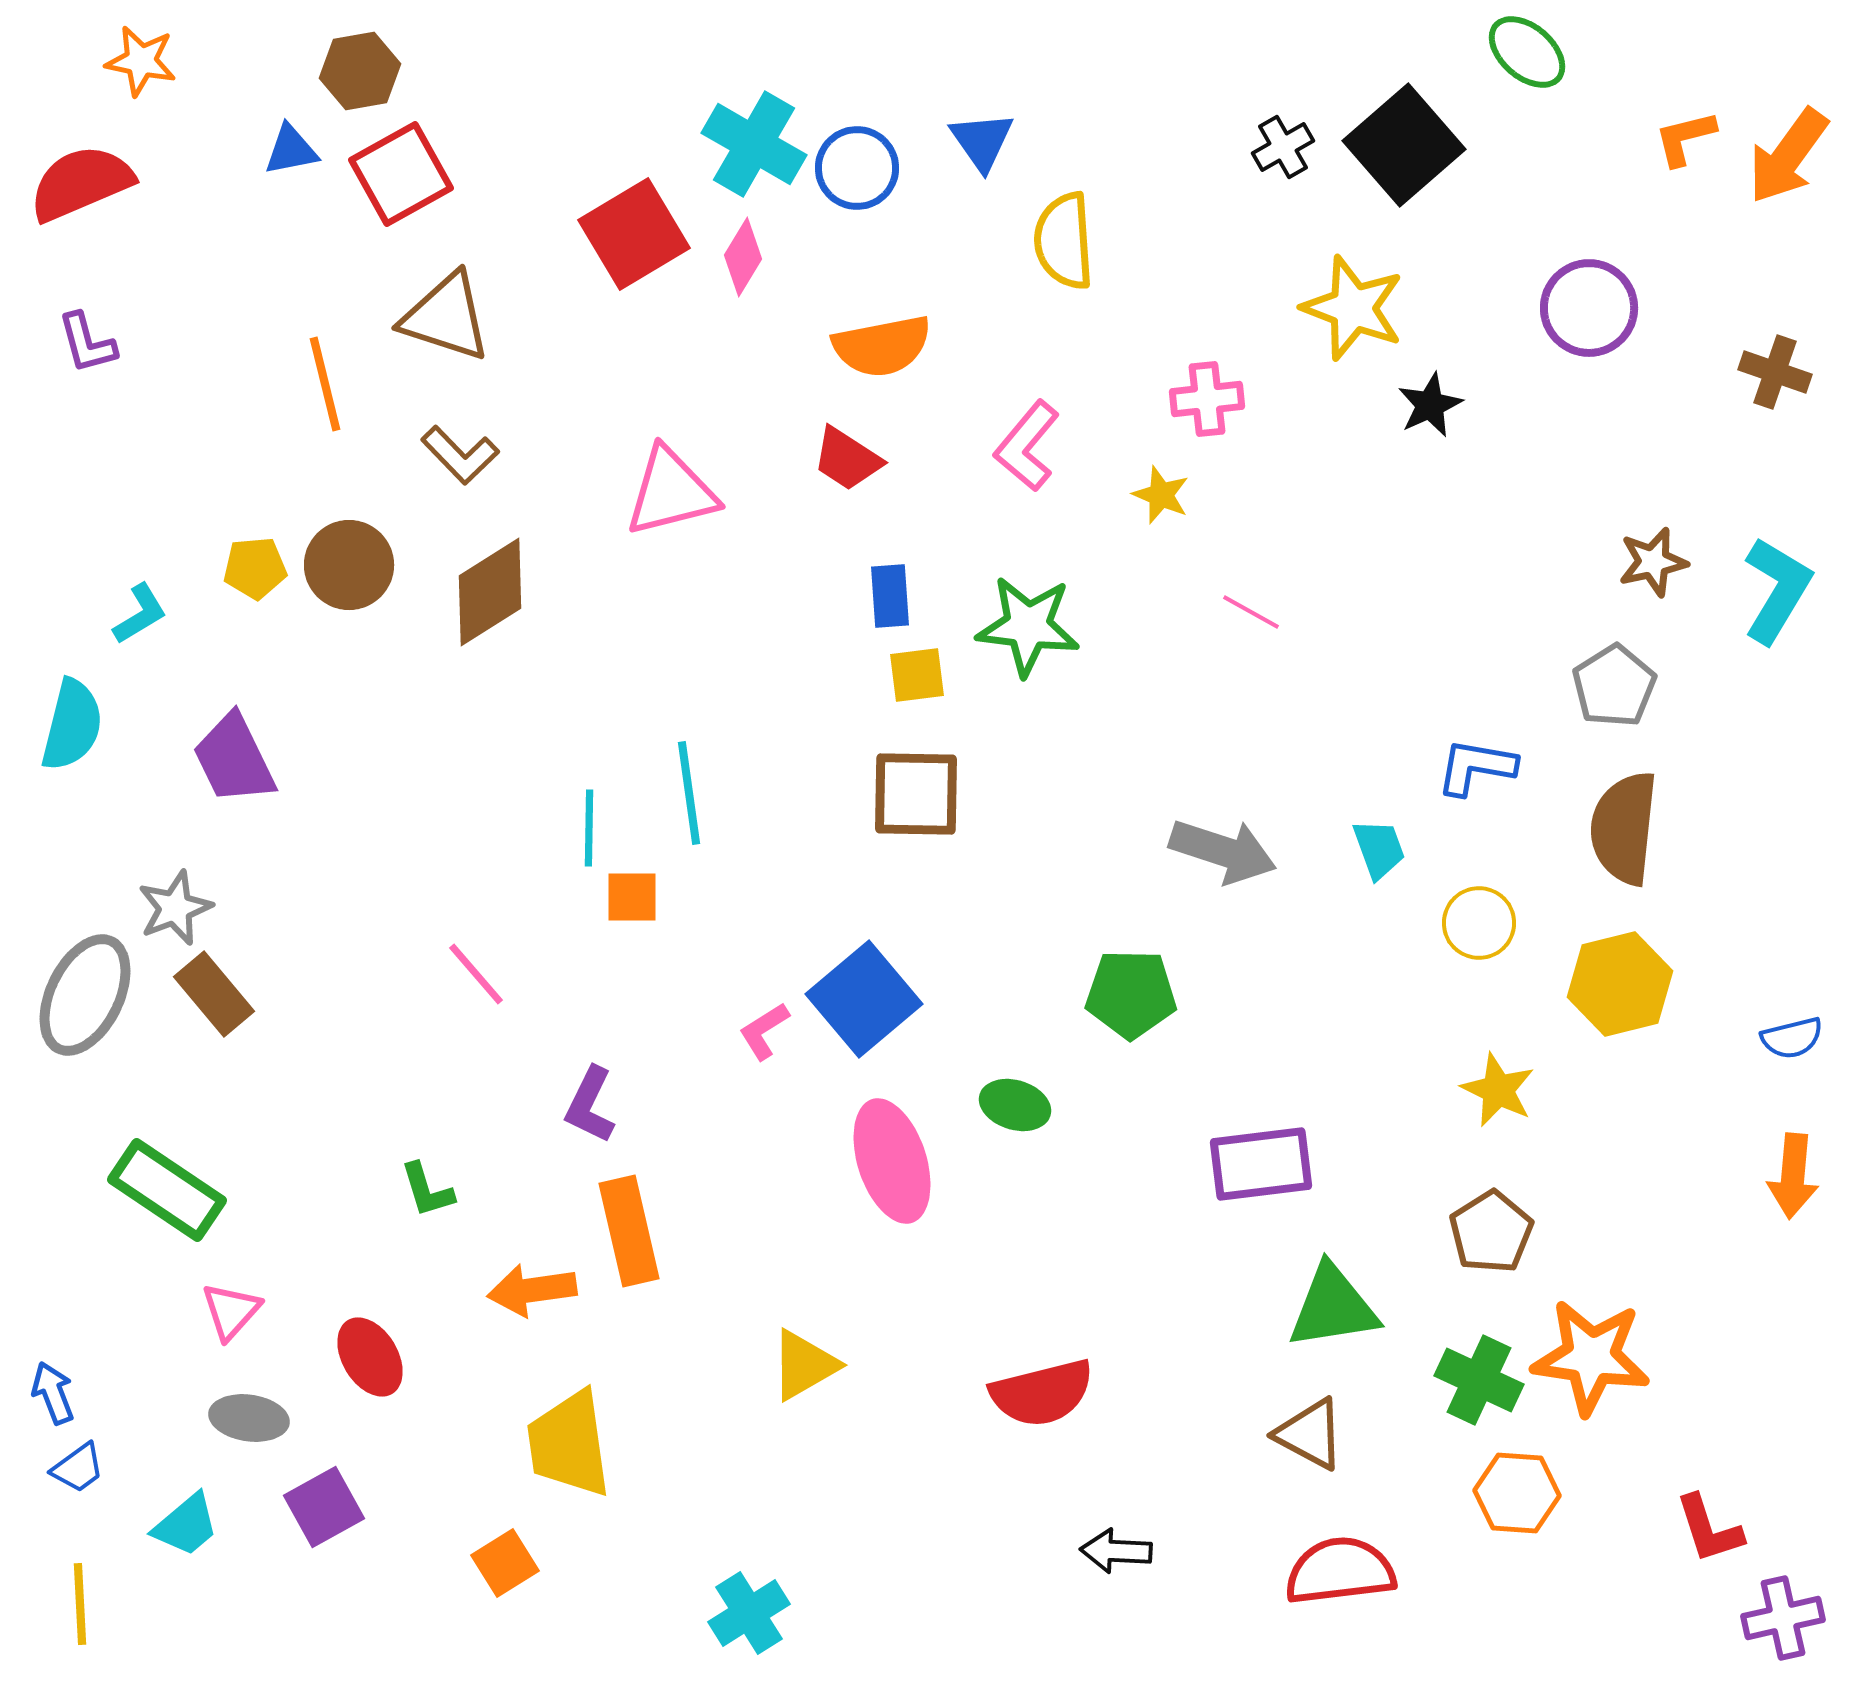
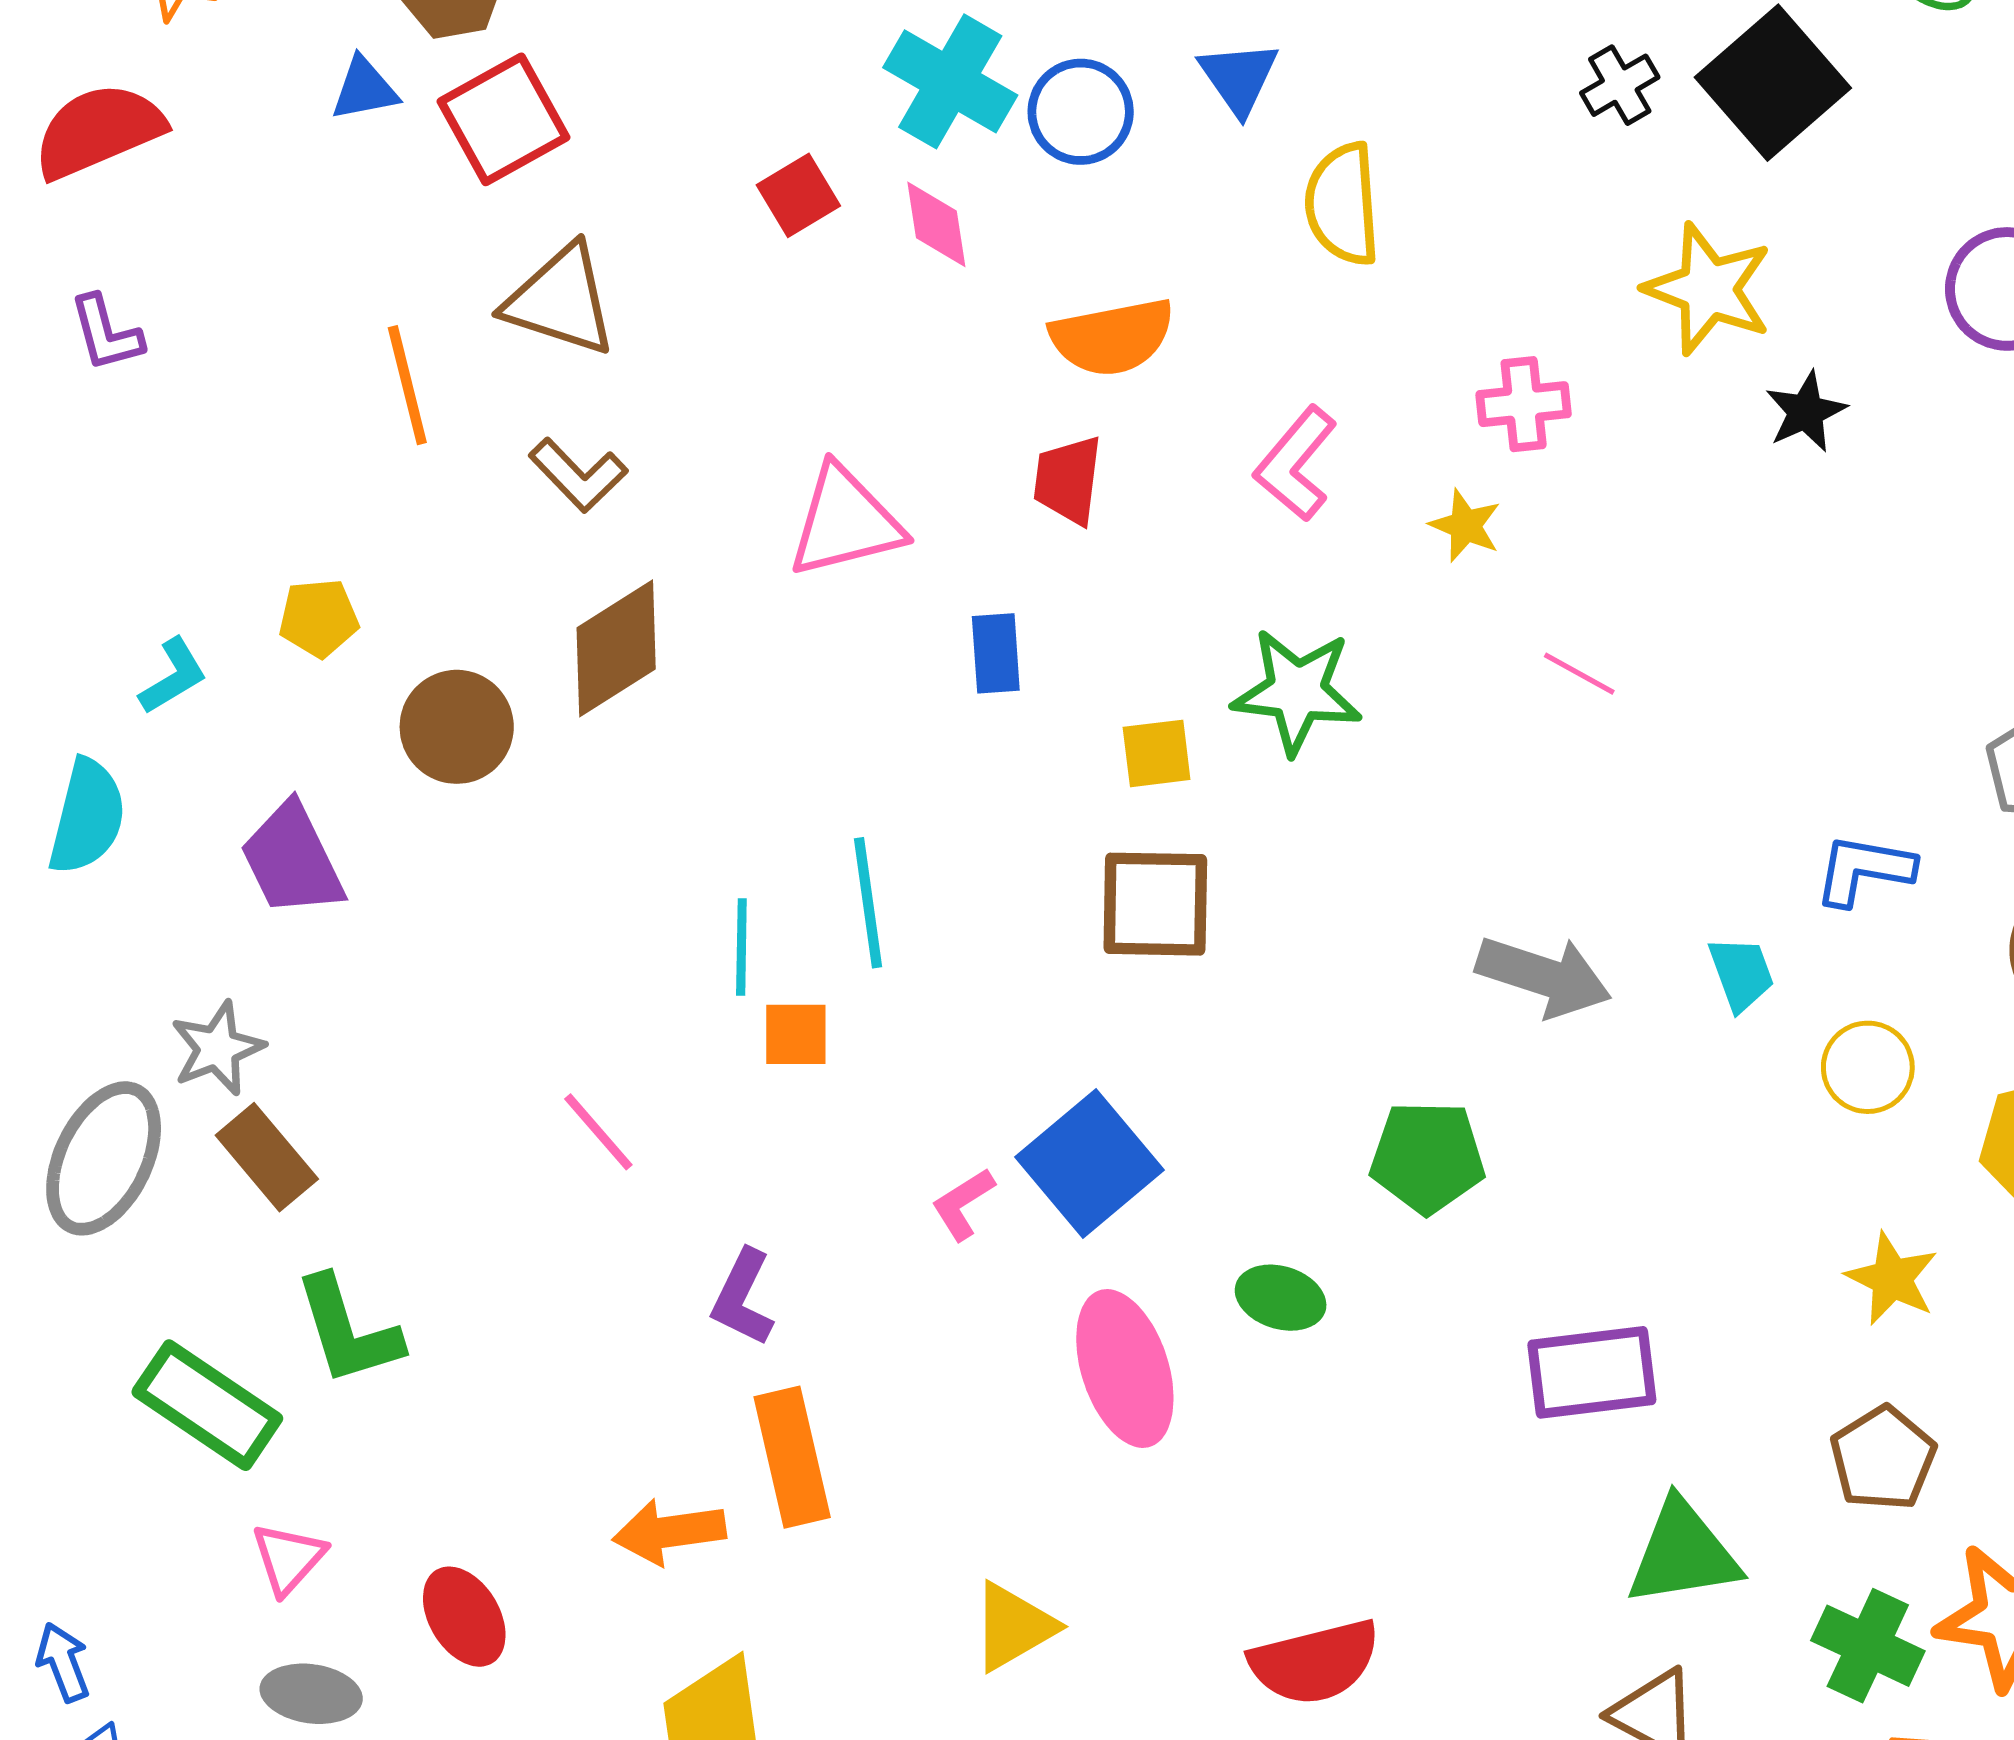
red square: (634, 234) -> (798, 195), size x0.6
pink diamond: (743, 257) -> (936, 224), turned -40
red trapezoid: (847, 459) -> (1068, 480), turned 64
brown circle: (349, 565) -> (457, 727), moved
blue rectangle: (890, 596) -> (996, 653), moved
green L-shape: (427, 1190) -> (348, 1331), moved, size x1.6

